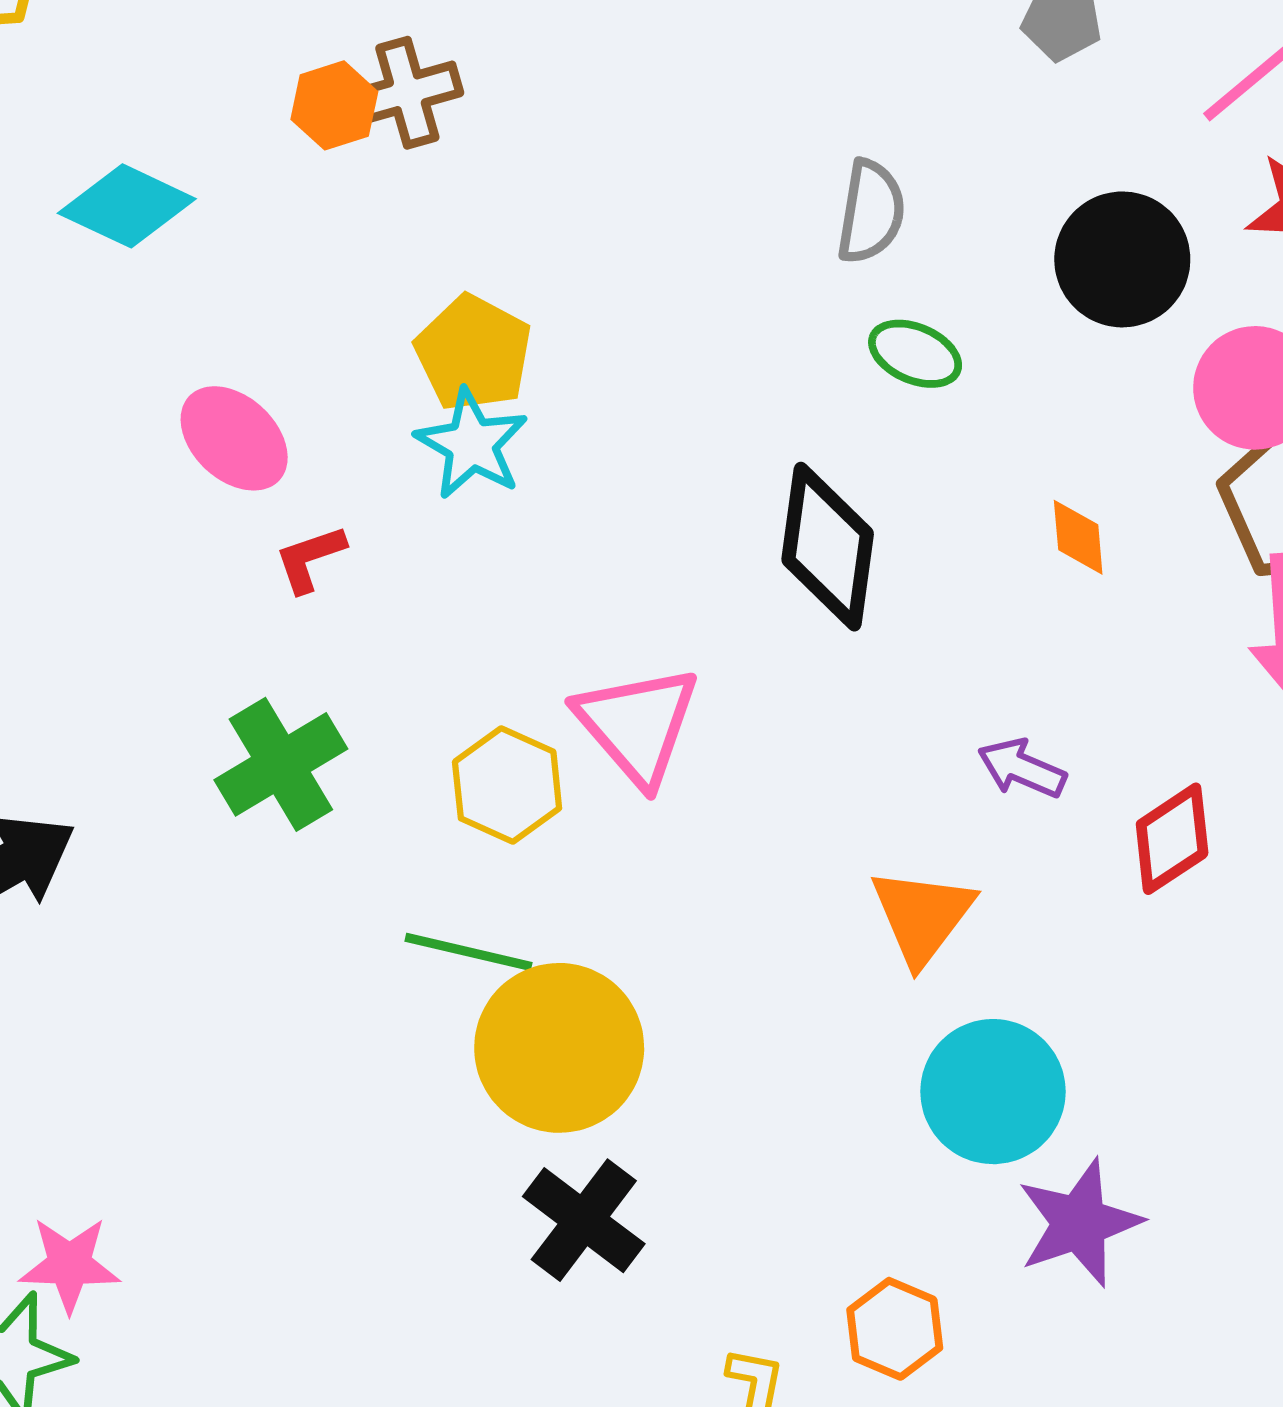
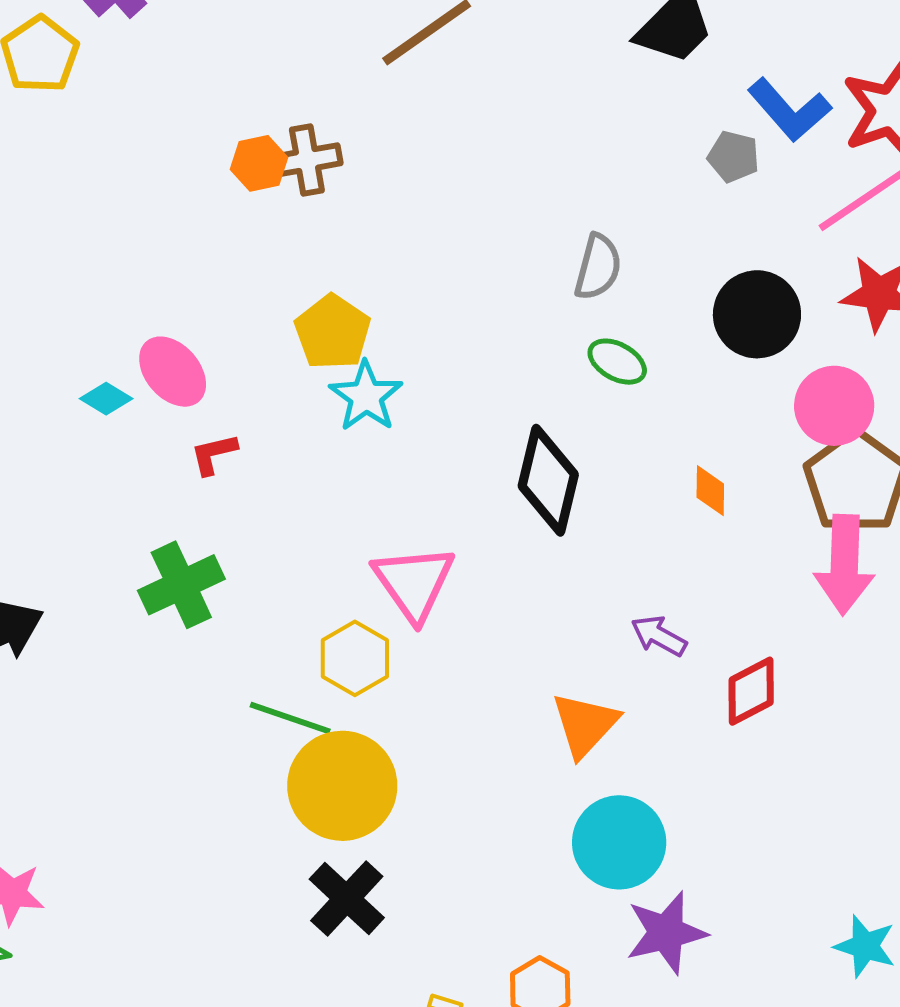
cyan diamond: (127, 206) -> (106, 399), moved, size x0.6
cyan star: (472, 444) -> (366, 396), moved
yellow hexagon: (507, 785) -> (355, 658), moved

